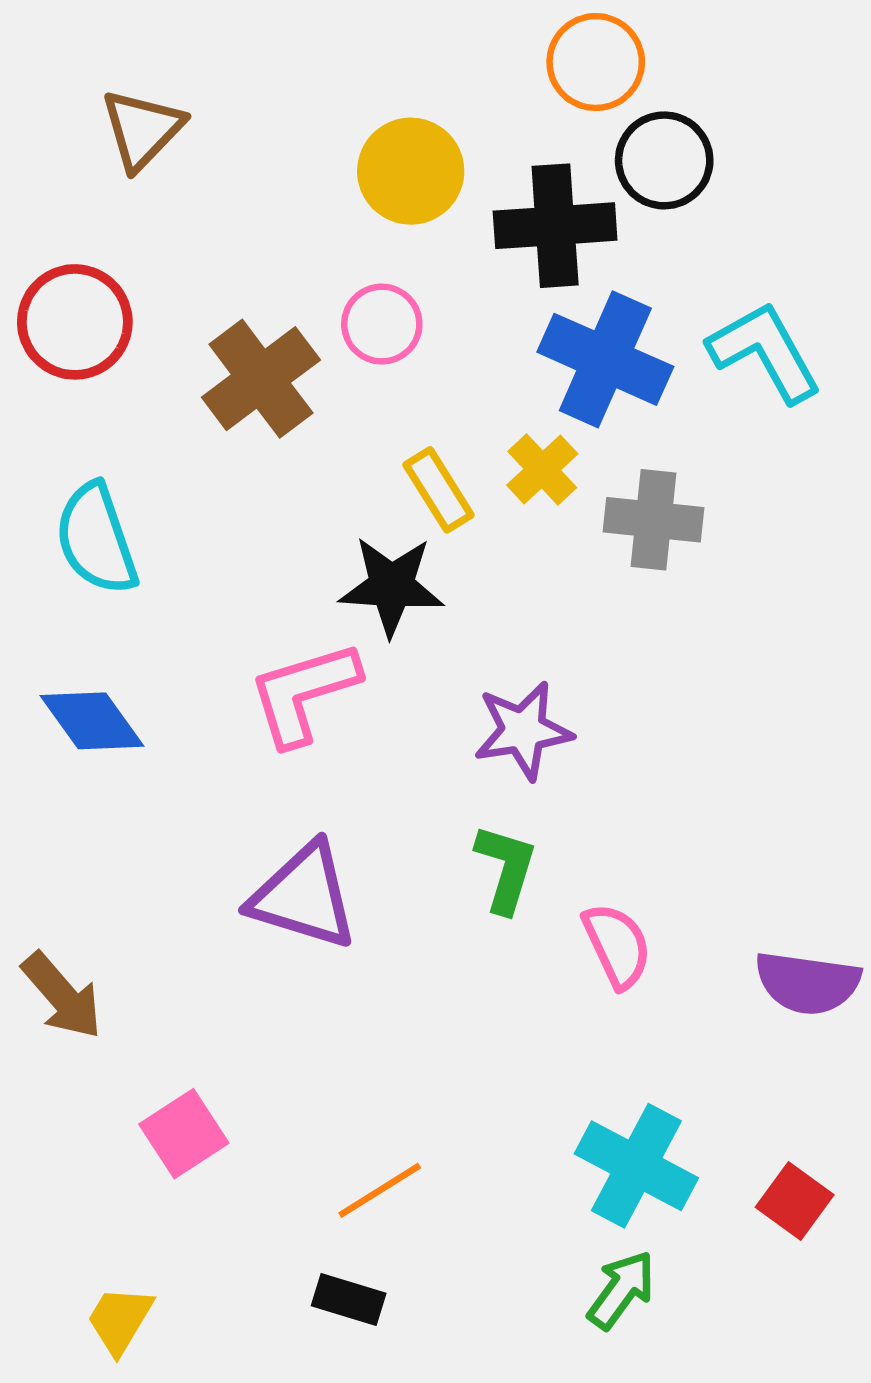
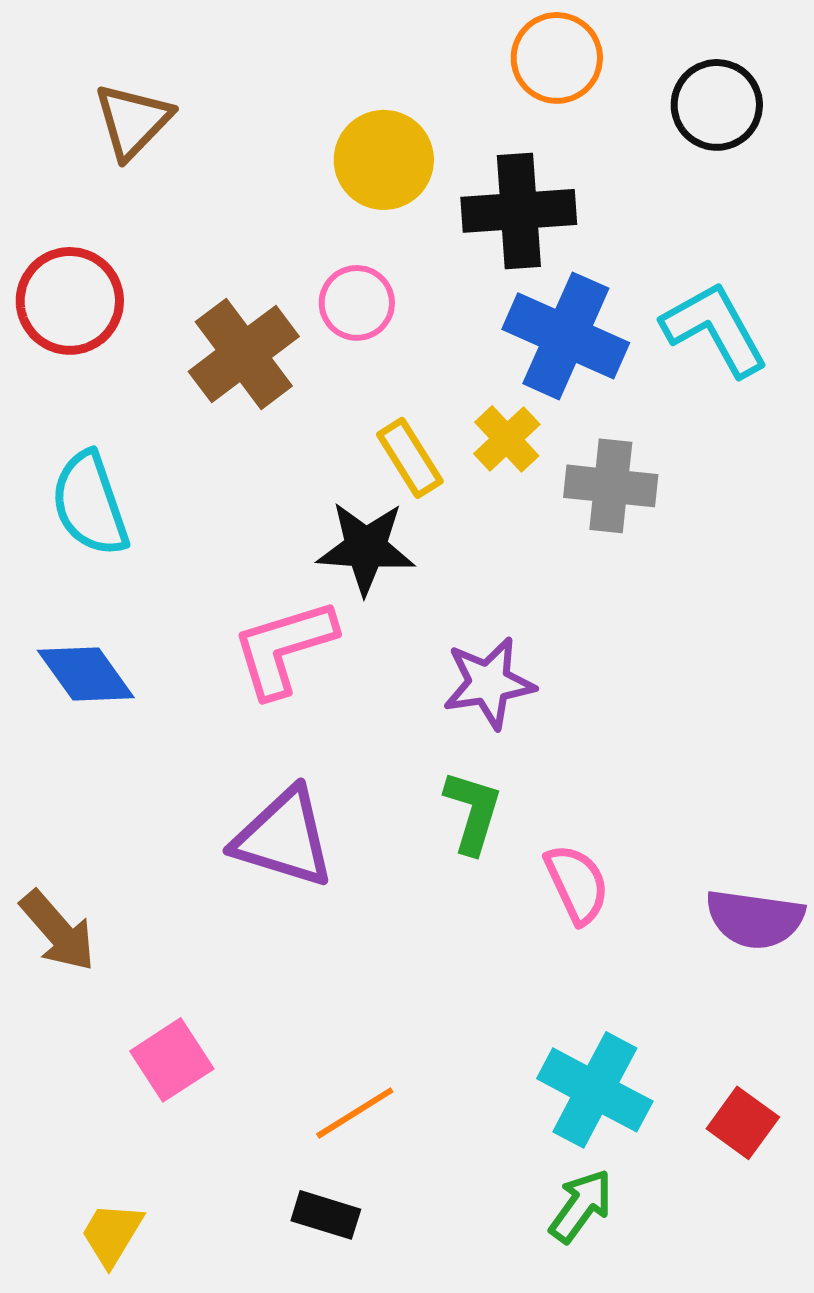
black circle: (664, 160) -> (717, 105), moved

